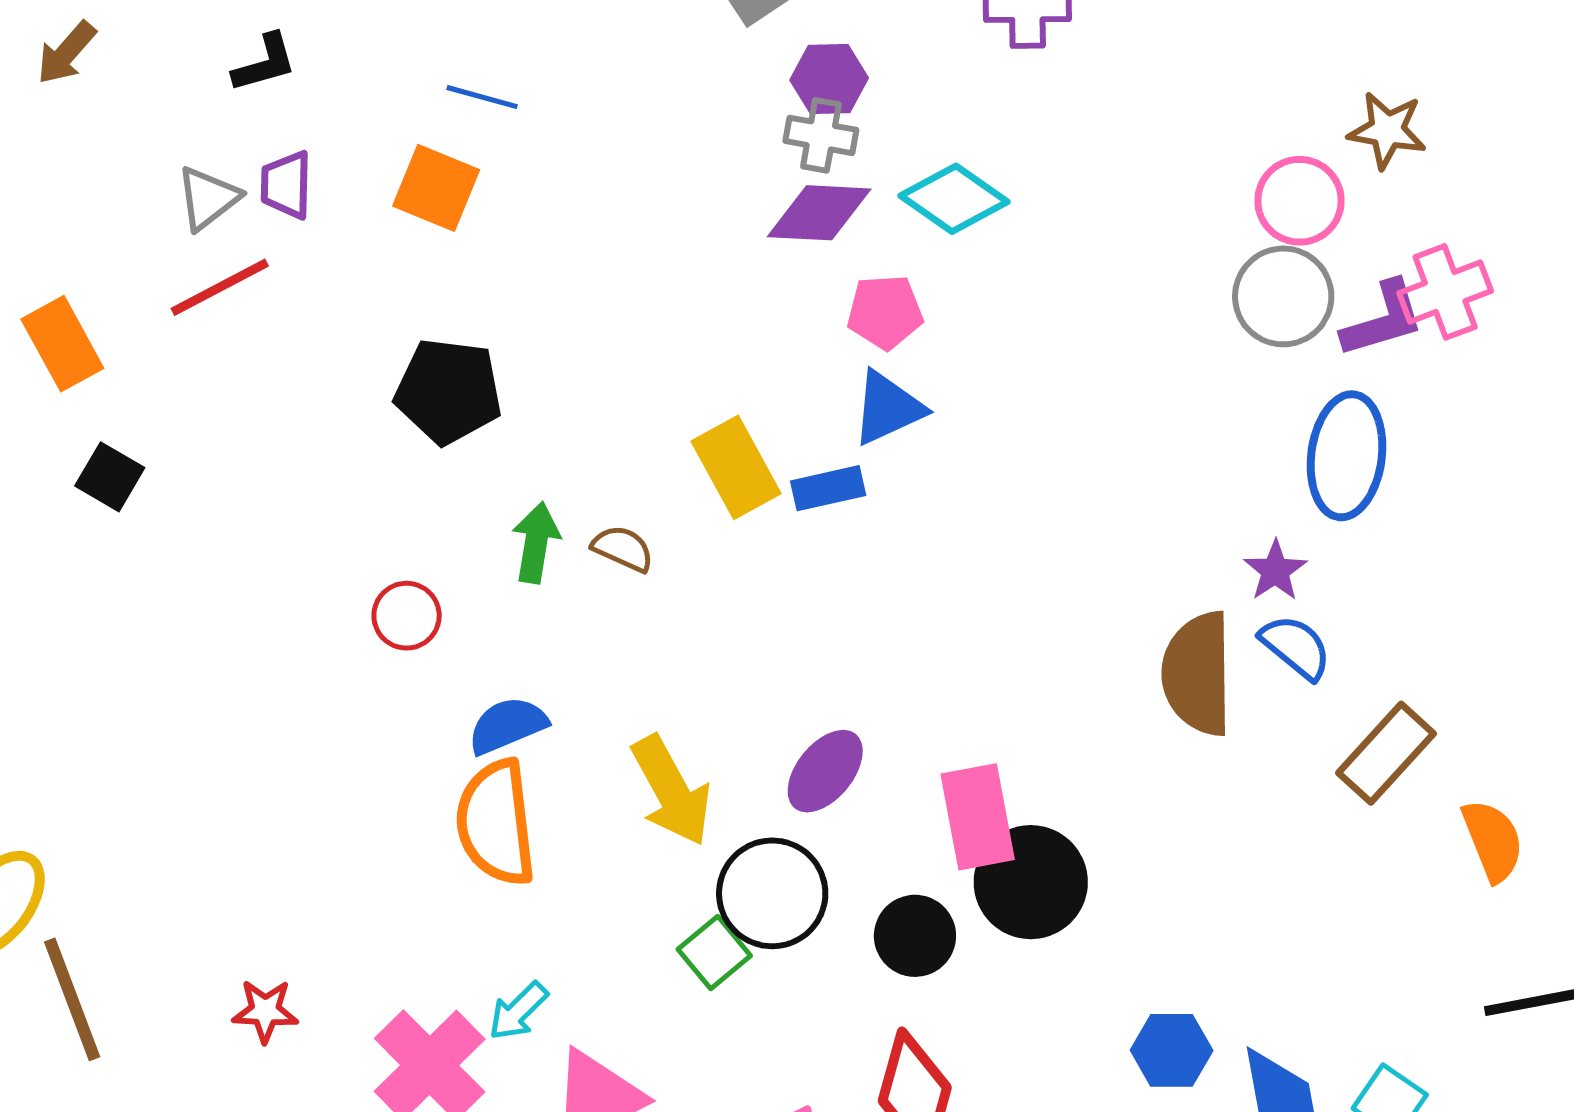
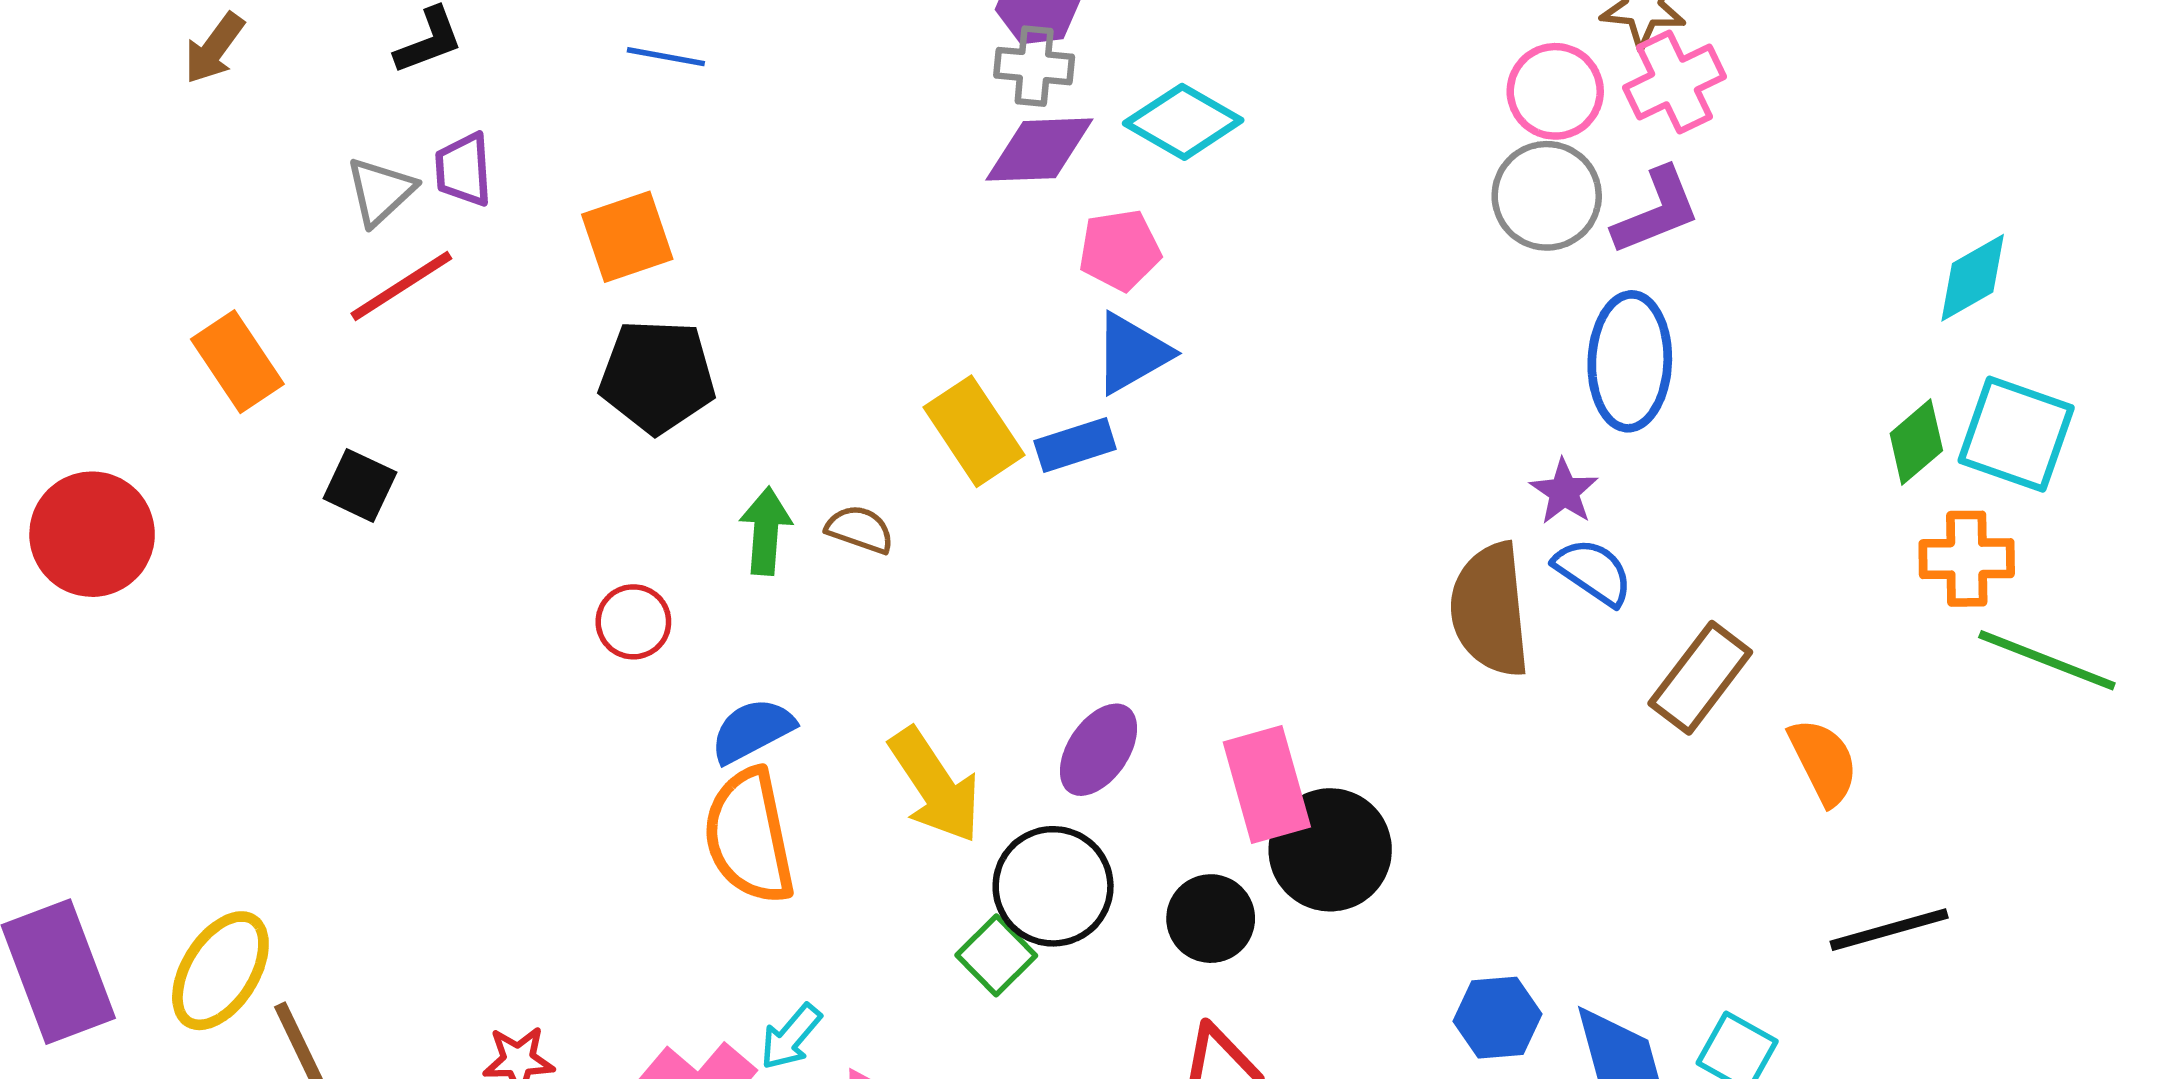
orange square: (436, 188) -> (627, 237), moved, turned -36
pink cross: (1445, 292) -> (1675, 82), moved
black square: (110, 477) -> (360, 485), moved

